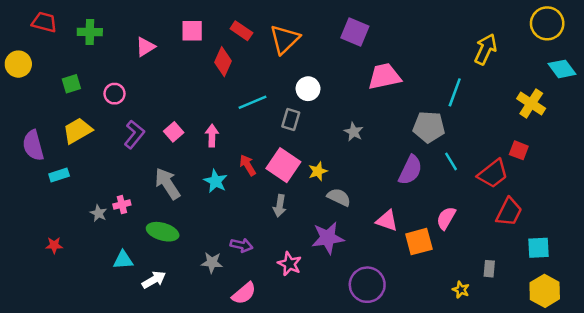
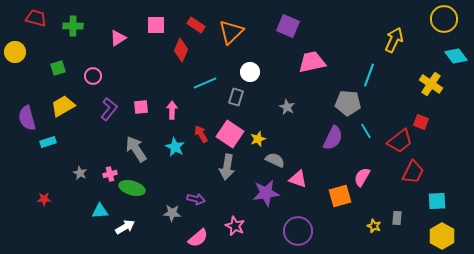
pink square: (174, 132) -> (141, 107), turned 35
pink cross: (122, 205) -> (110, 174), moved
gray arrow: (280, 206) -> (227, 167), size x1.4
pink triangle: (387, 221) -> (298, 179), moved
pink star: (290, 264) -> (235, 226), moved
yellow star: (461, 290) -> (374, 226), moved

